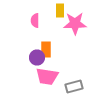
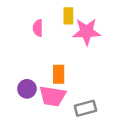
orange rectangle: (46, 50) -> (59, 74), moved
purple circle: (37, 58) -> (27, 89), moved

